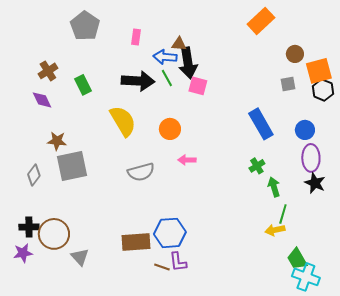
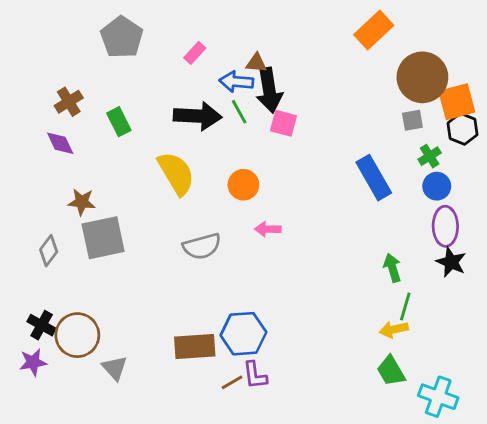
pink rectangle: (136, 37) -> (195, 53), turned 35
brown circle: (295, 54) -> (422, 77), size x2.0
green cross: (257, 166) -> (430, 156), moved
black cross: (29, 227) -> (42, 325), turned 30
green trapezoid: (297, 259) -> (391, 371), moved
brown line: (162, 267) -> (232, 382), turned -49

